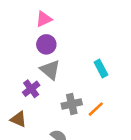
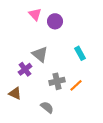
pink triangle: (44, 19) -> (35, 14), turned -48
purple circle: (46, 44) -> (55, 21), moved

